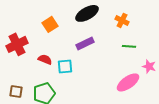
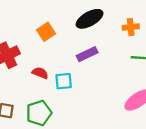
orange cross: (122, 20) -> (131, 27), turned -32

